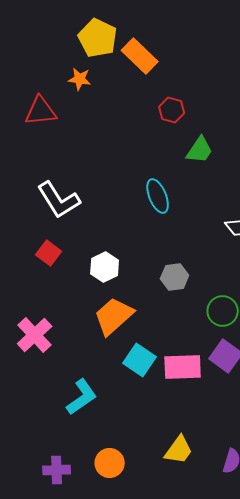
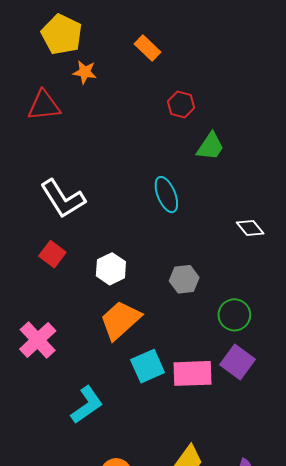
yellow pentagon: (98, 38) -> (62, 34), moved
orange rectangle: (140, 56) -> (148, 48), size x0.7
cyan square: (140, 360) -> (148, 366), turned 32

